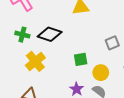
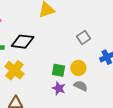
green square: (81, 59) -> (59, 70), moved, turned 32

